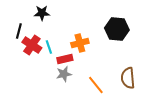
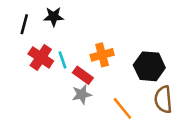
black hexagon: (117, 29) -> (149, 66), moved
black line: (19, 31) -> (24, 24), moved
red rectangle: (65, 59) -> (83, 75), turned 49

